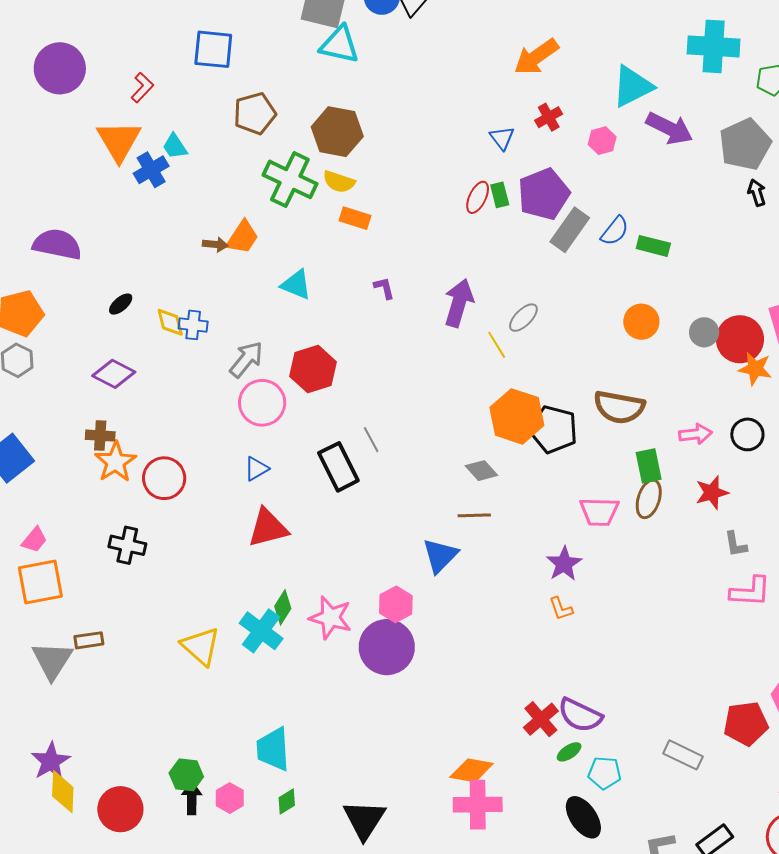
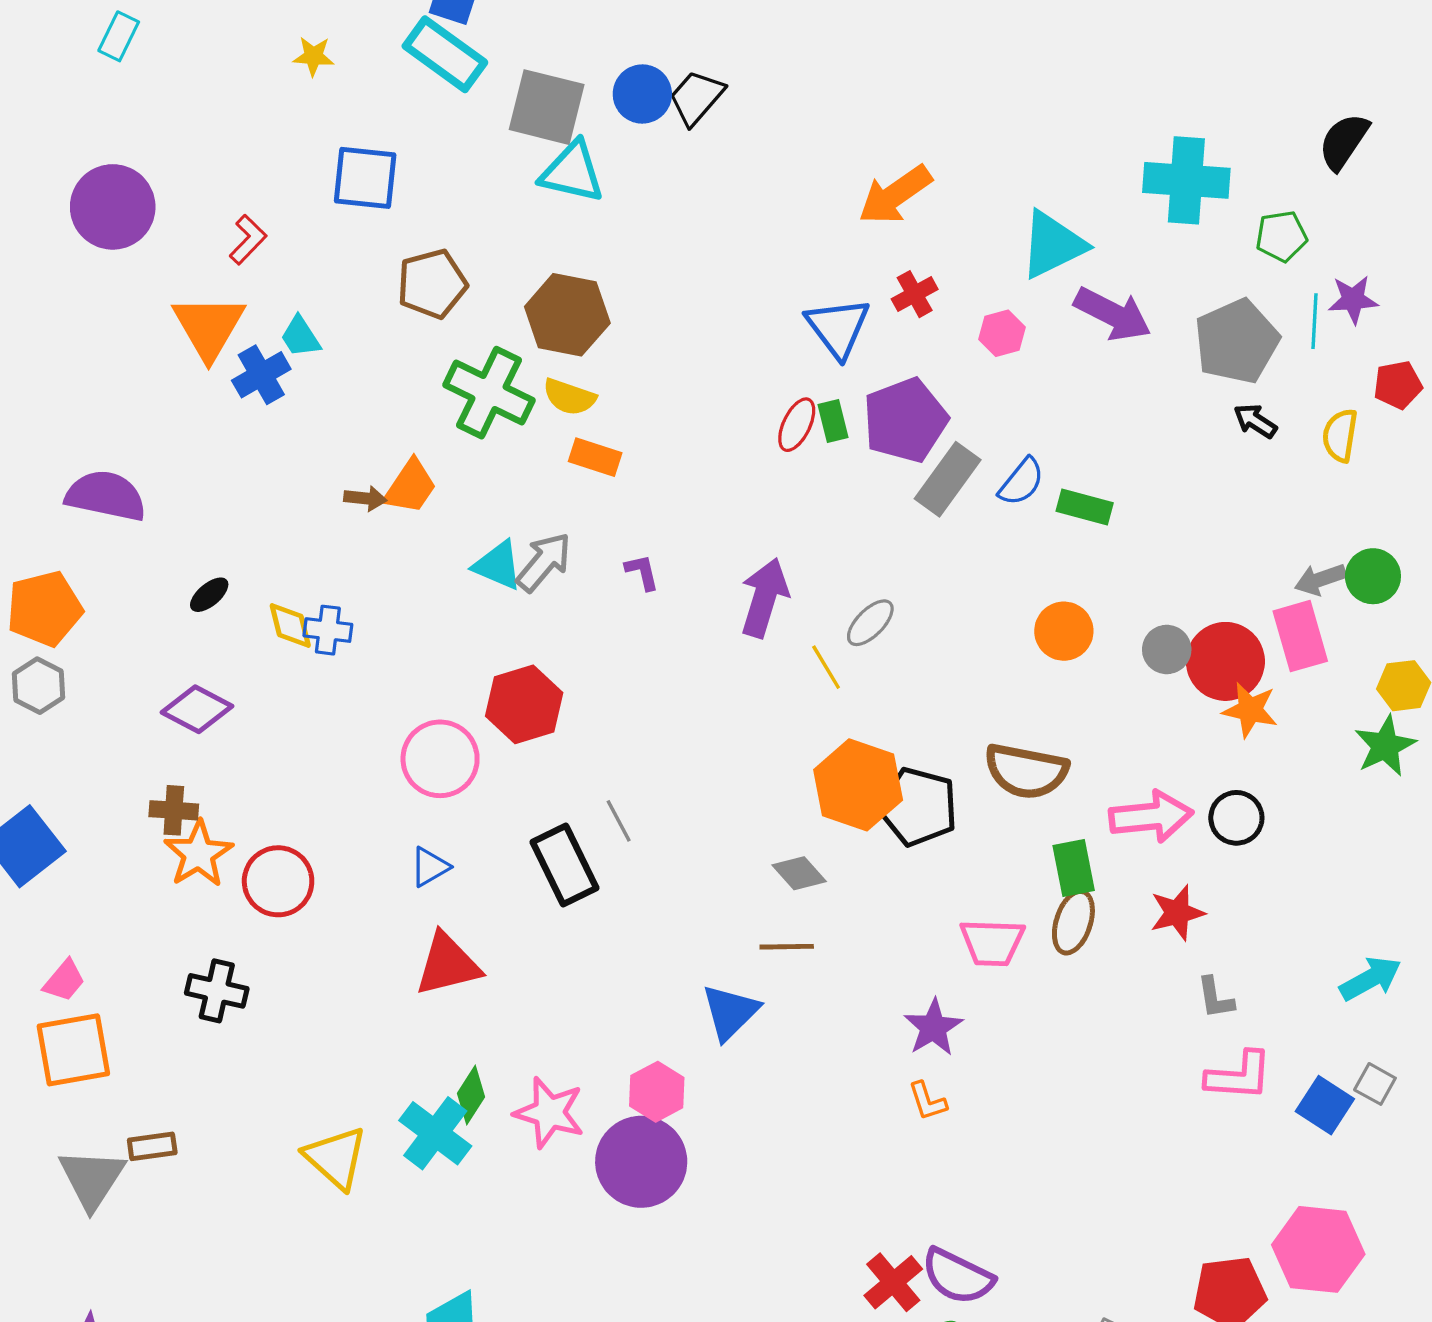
blue triangle: (502, 138) -> (838, 328), size x1.6
black arrow: (757, 193) -> (1255, 421), turned -40
gray arrow: (246, 359) -> (544, 562), moved
pink arrow: (695, 434) -> (1151, 817), size x1.5

